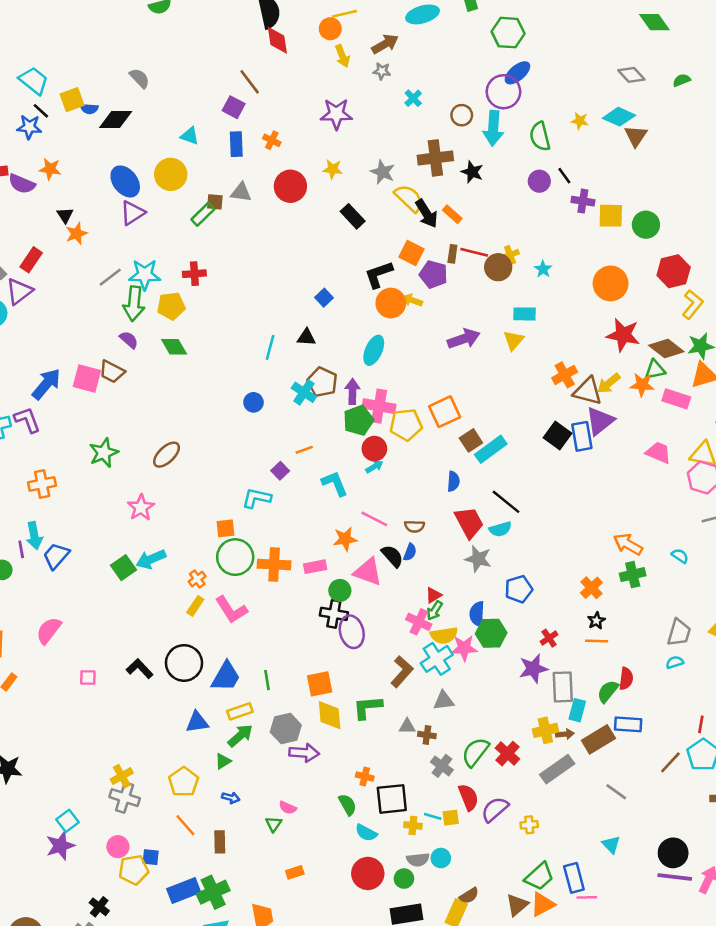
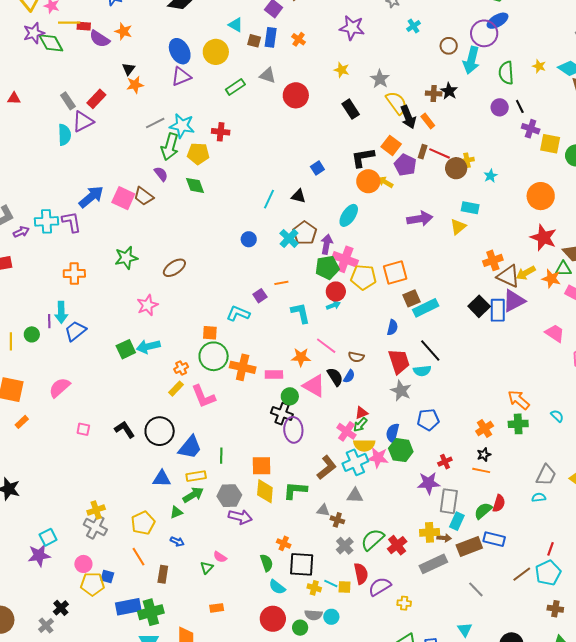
brown cross: (435, 158) -> (434, 94), moved, size x0.6
red circle: (290, 186) -> (296, 95), moved
brown square: (215, 202) -> (254, 41), moved

